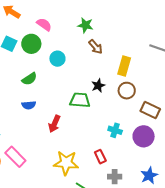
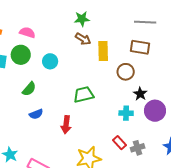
green star: (85, 25) -> (82, 19), moved
yellow rectangle: (124, 66) -> (103, 51), moved
black star: (98, 86) -> (140, 94), moved
brown rectangle: (150, 110) -> (140, 47), moved
gray cross: (115, 177) -> (138, 148), moved

